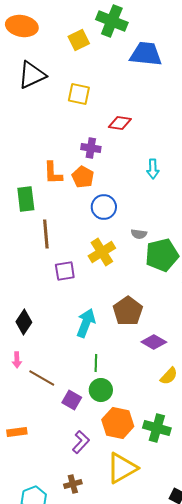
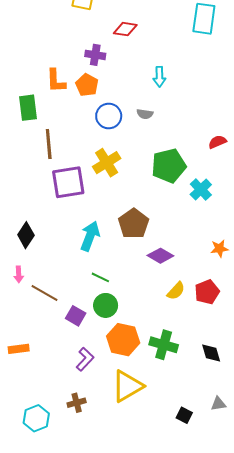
gray semicircle: (139, 234) -> (145, 114), moved
purple square: (65, 271) -> (68, 182), size x1.6
green line: (96, 363) -> (100, 277), turned -66

